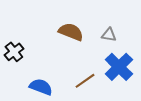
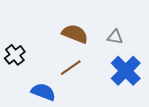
brown line: (85, 81) -> (71, 68), moved

